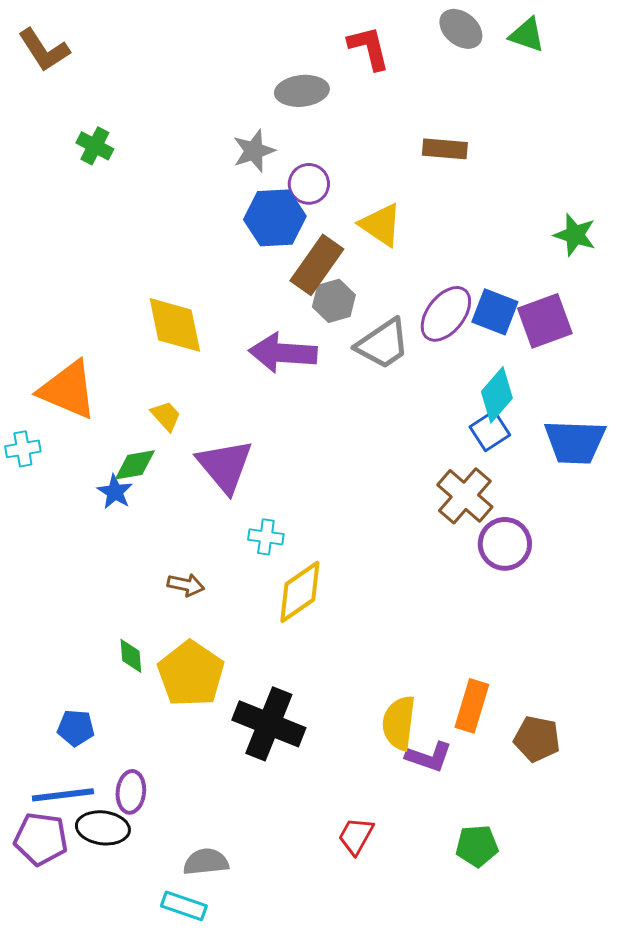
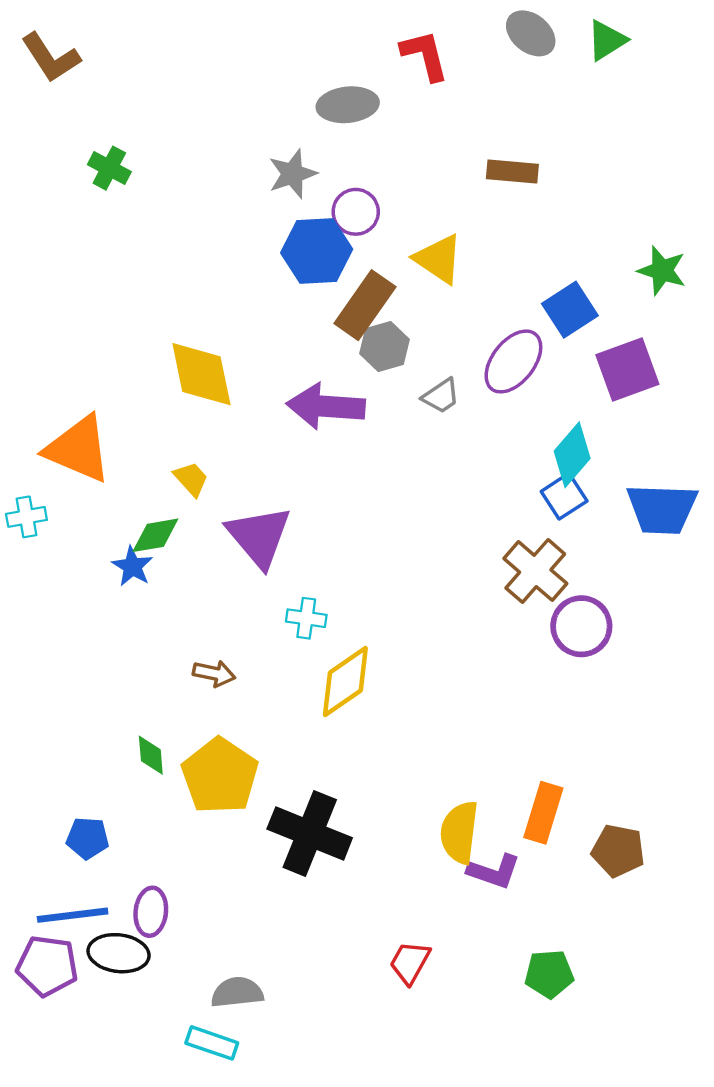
green triangle: (527, 35) -> (607, 40), turned -51
blue square: (495, 312) -> (570, 310), moved, turned 36
gray trapezoid: (383, 344) -> (441, 396), size x0.6

